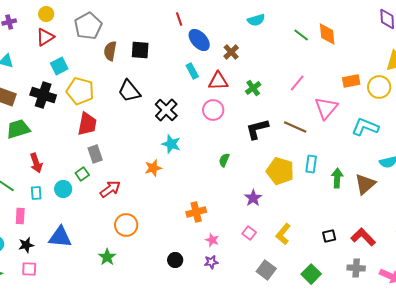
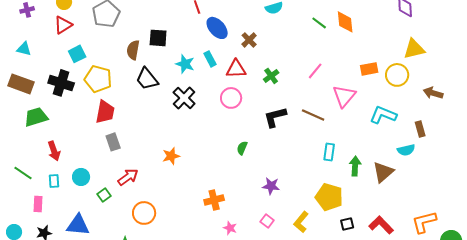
brown semicircle: (110, 51) -> (133, 50), moved
cyan star: (171, 144) -> (185, 64), moved
yellow pentagon: (280, 171) -> (329, 197), moved
green square: (82, 174) -> (104, 195), moved
purple star: (253, 198) -> (271, 186), turned -30

